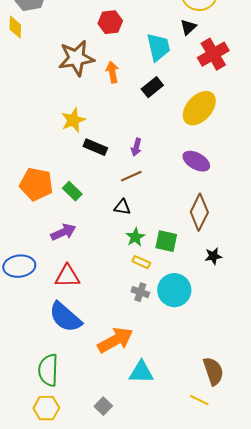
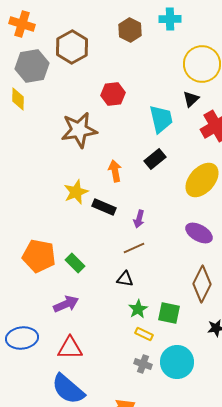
orange arrow: (112, 72) -> (115, 171), moved
black rectangle: (95, 147) -> (104, 207), moved

